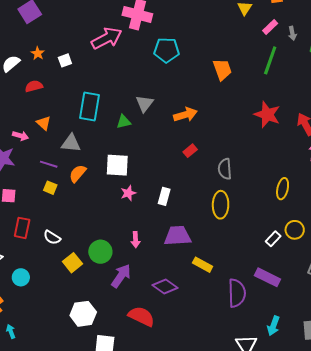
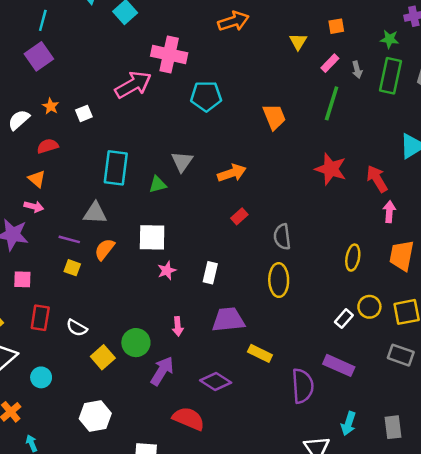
orange triangle: (44, 123) -> (37, 179), moved
white hexagon: (83, 314) -> (95, 416), moved

